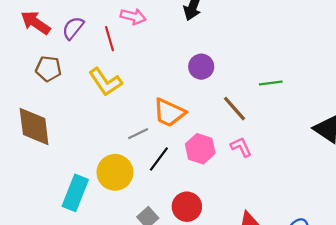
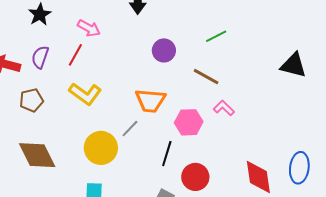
pink arrow: (133, 16) -> (89, 28), turned 35
red line: (110, 39) -> (75, 55), turned 65
green line: (271, 83) -> (216, 36), moved
black line: (159, 159) -> (167, 154), moved
yellow circle: (115, 172) -> (101, 148), moved

